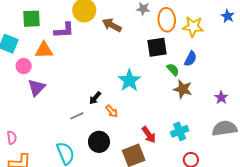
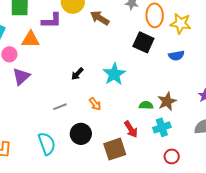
black square: (157, 47) -> (143, 42), turned 30
blue semicircle: (190, 59) -> (176, 56), turned 49
green semicircle: (173, 70) -> (146, 105), moved, turned -48
brown star: (183, 89) -> (167, 101), moved, turned 30
black arrow: (95, 98) -> (77, 74), moved

